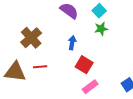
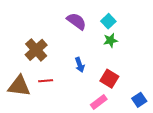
blue arrow: (72, 43) -> (80, 65), moved, turned 152
red square: (84, 65) -> (109, 79), moved

